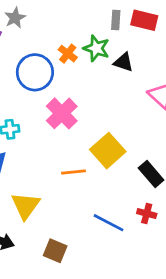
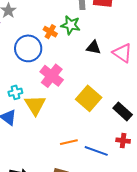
black triangle: (123, 62) -> (94, 47), moved
orange line: (74, 172) -> (69, 142), moved
yellow triangle: (26, 206) -> (35, 105), moved

